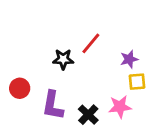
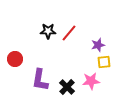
black star: (63, 59) -> (48, 31), moved
red circle: (20, 88) -> (15, 59), moved

